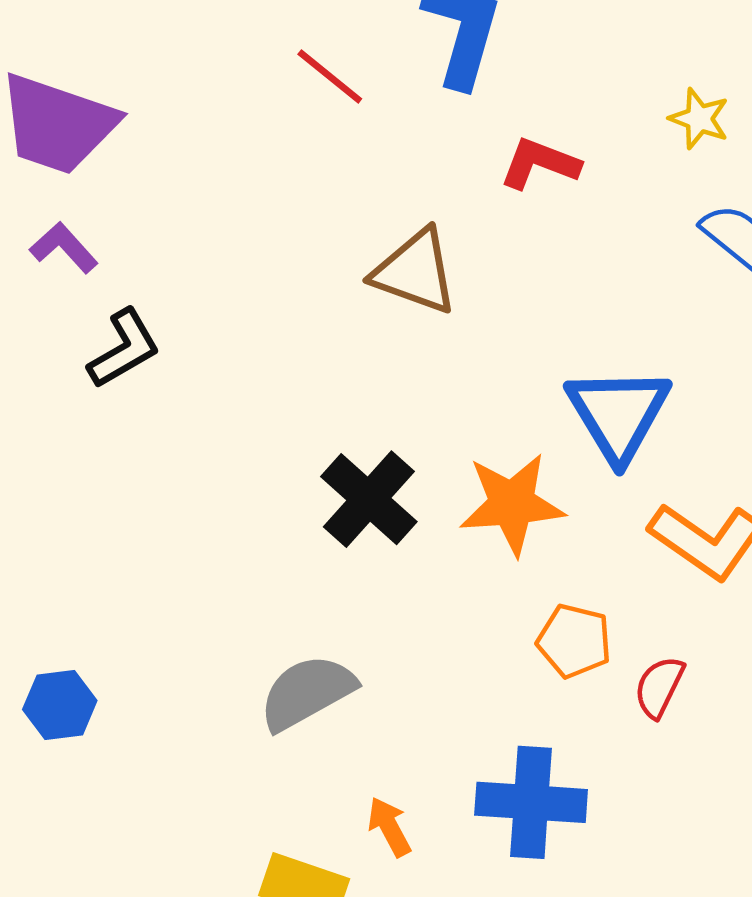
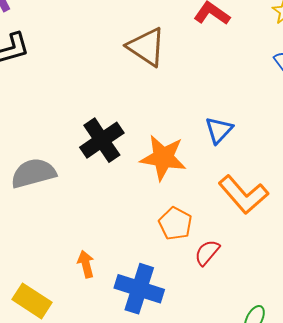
blue triangle: (618, 414) -> (219, 130), size x0.6
gray semicircle: (307, 692) -> (33, 173), moved
orange arrow: (389, 827) -> (86, 264), moved

